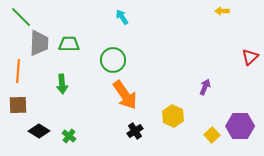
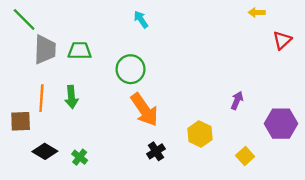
red triangle: (250, 57) -> (282, 40), moved
orange line: (18, 71) -> (41, 98), moved
purple hexagon: (240, 126) -> (281, 124), moved

